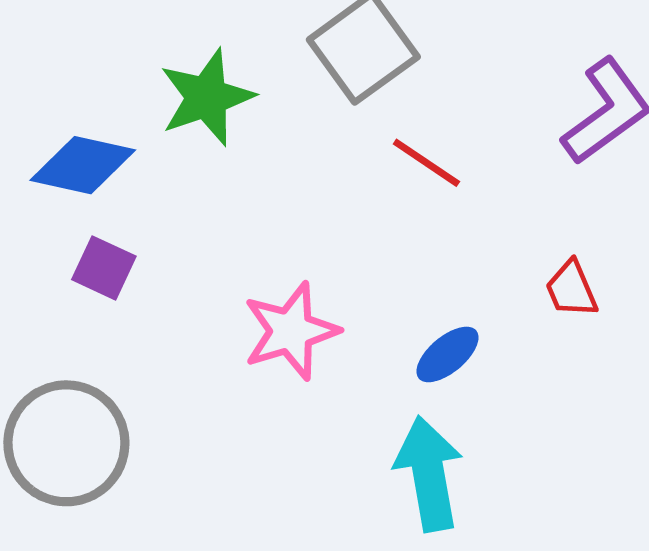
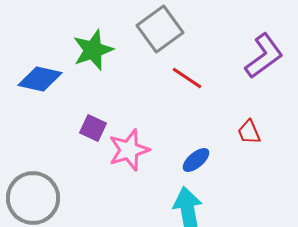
purple square: (104, 268) -> (93, 128), moved

